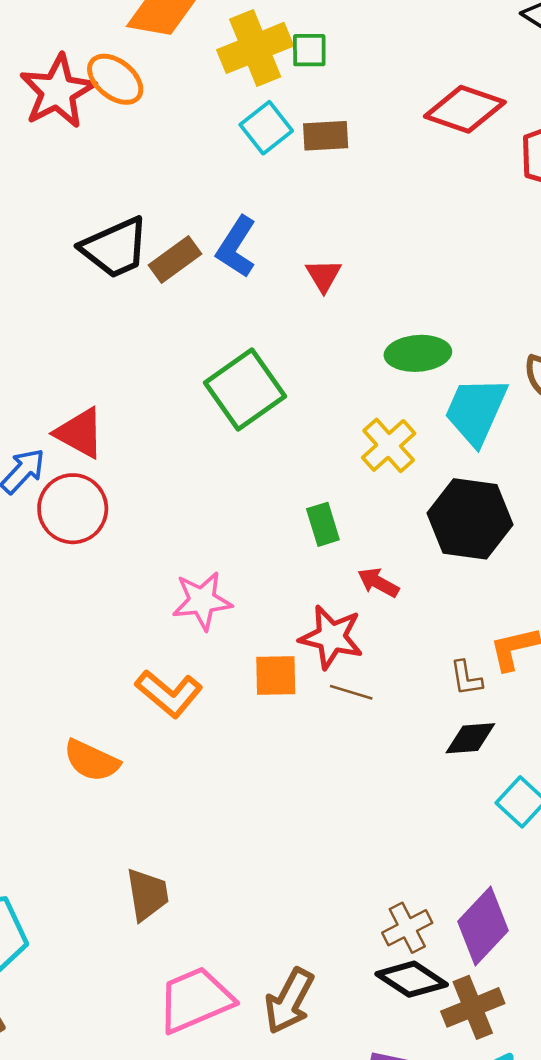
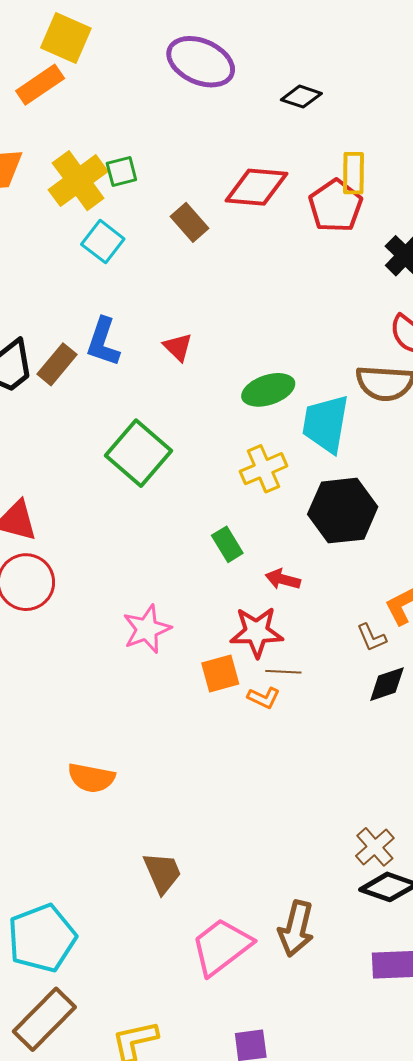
brown rectangle: (326, 136) -> (189, 222), moved, turned 66
yellow cross: (389, 445) -> (263, 469), turned 33
orange L-shape: (169, 693) -> (264, 698), moved, size x0.6

